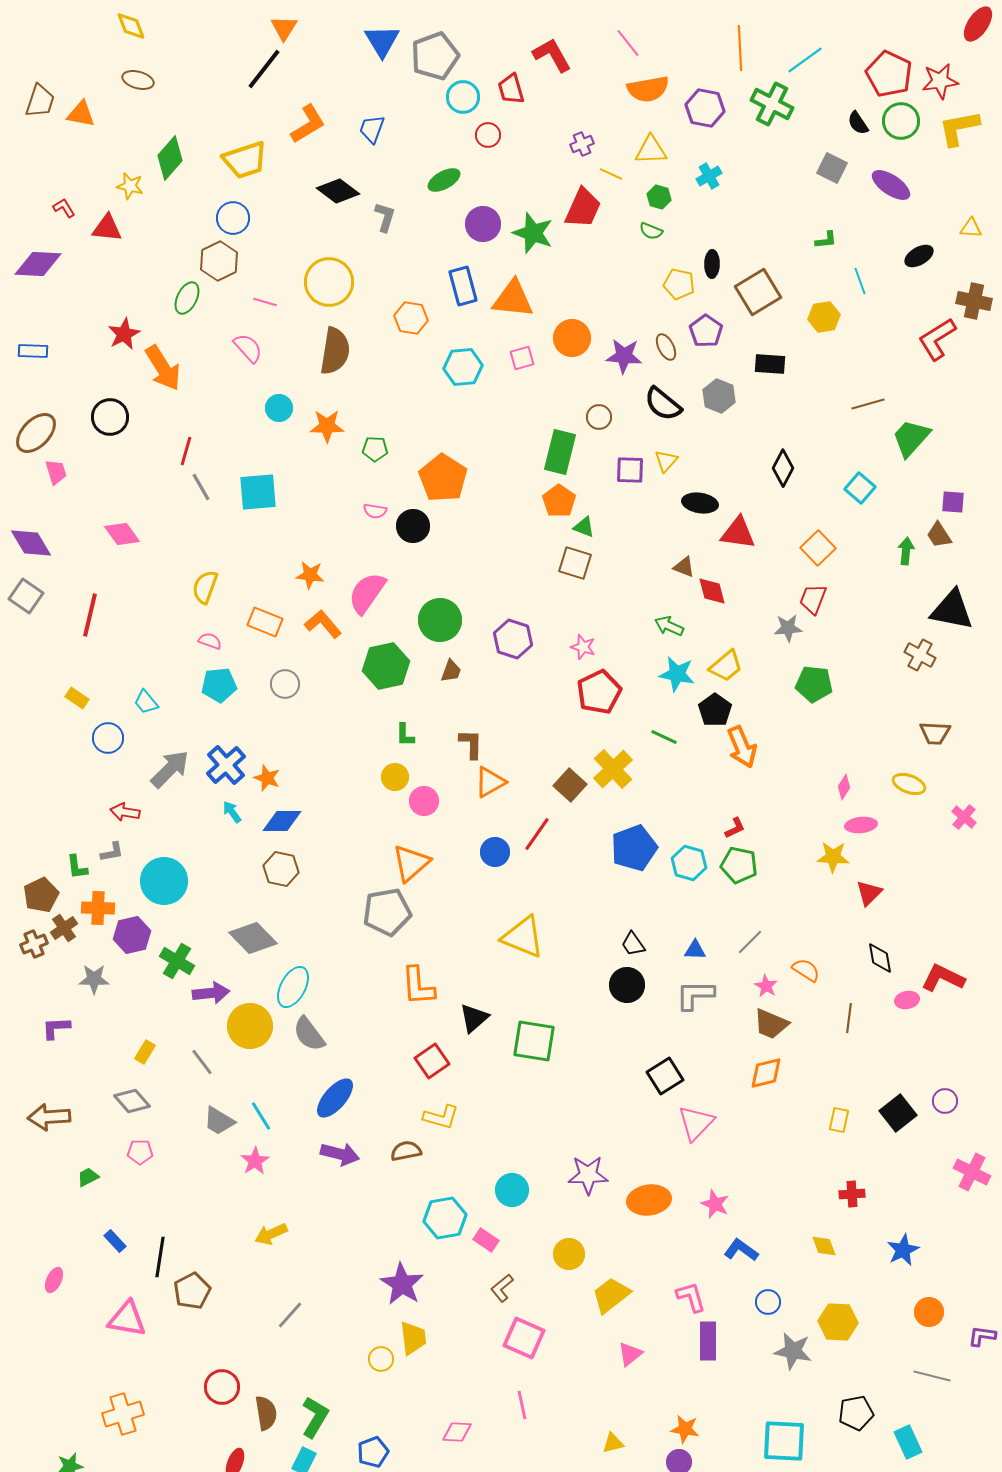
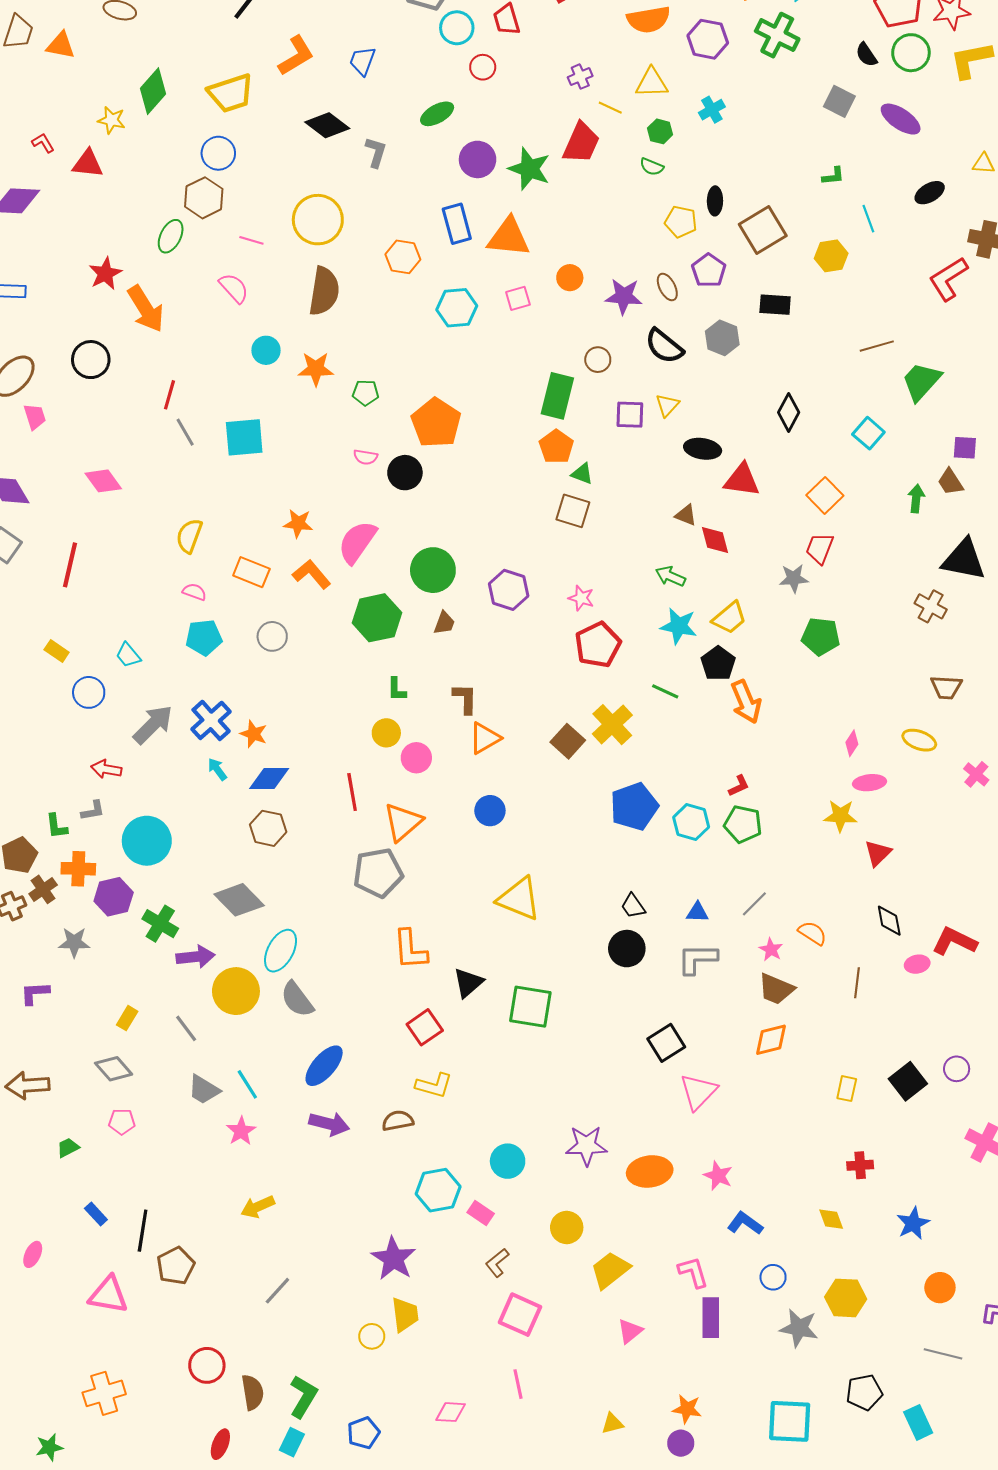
orange circle: (572, 338) -> (570, 278), size x0.7
red line: (537, 834) -> (352, 792), moved, turned -45

